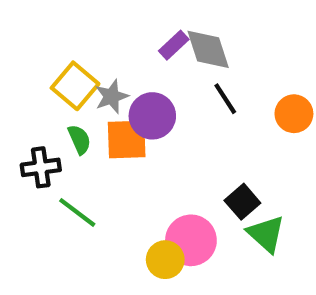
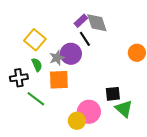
gray star: (112, 97) -> (57, 58), moved
black line: (225, 99) -> (85, 39), moved
orange square: (127, 139) -> (59, 80), moved
black square: (242, 202) -> (113, 94), turned 35

